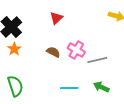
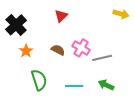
orange star: (14, 49) -> (26, 51), moved
green semicircle: (15, 86) -> (39, 80), moved

